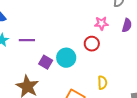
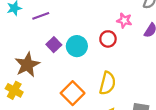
purple line: (27, 40) -> (41, 16), turned -35
yellow semicircle: (102, 83) -> (107, 83), size x1.5

